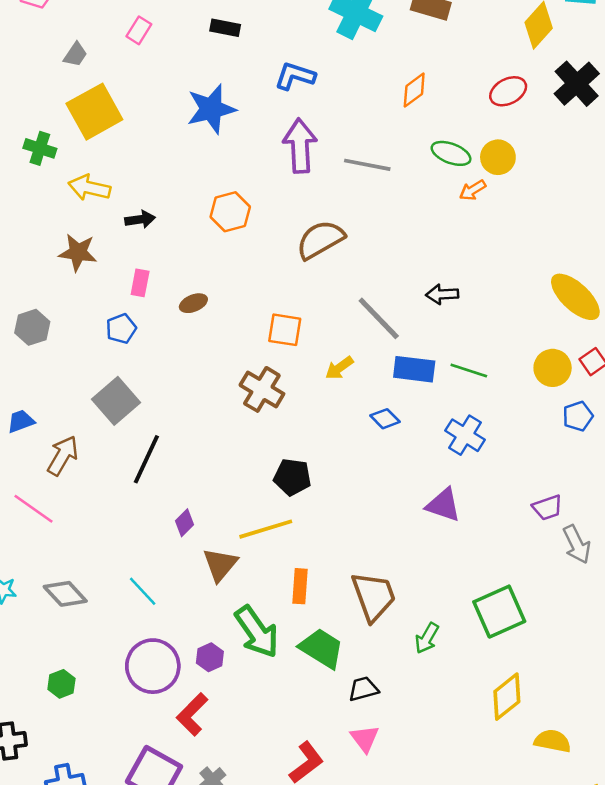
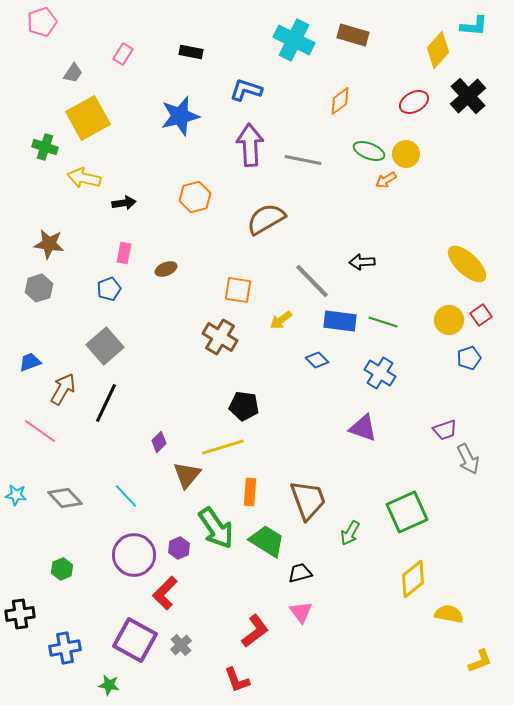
brown star: (78, 252) -> (49, 244), moved
black line: (146, 459) -> (106, 403), moved

